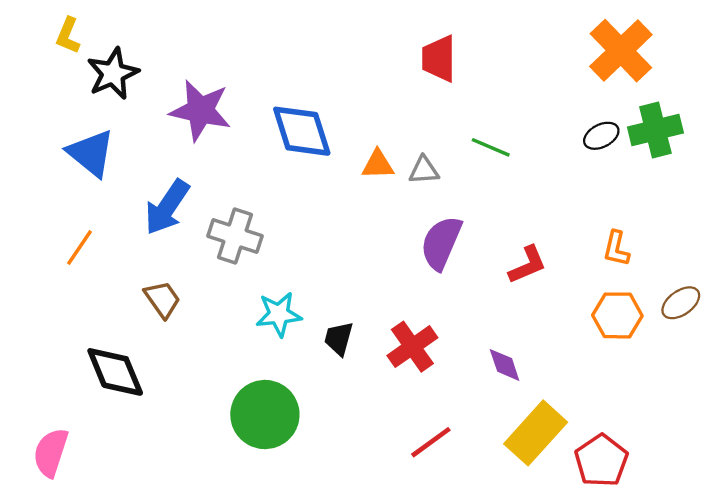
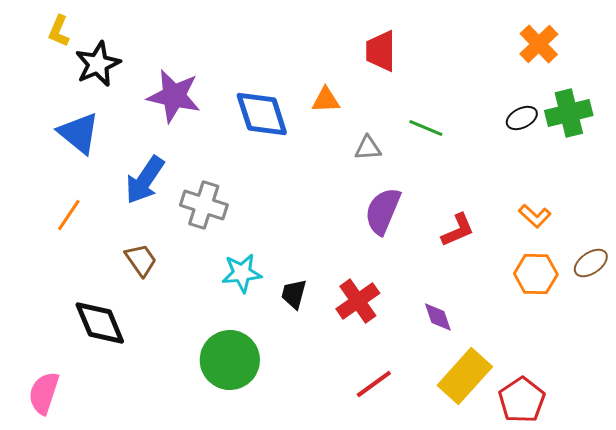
orange cross: (621, 51) -> (539, 44), size x0.7
orange triangle: (378, 165) -> (326, 100), moved
orange L-shape: (616, 249) -> (535, 216), turned -60

